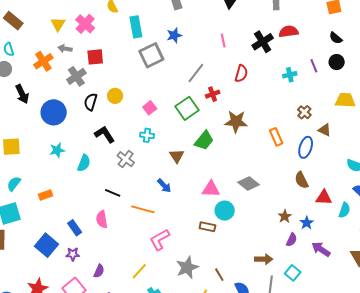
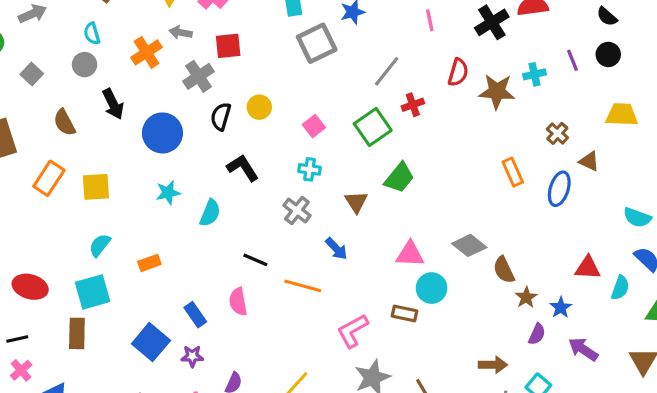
brown star: (236, 122) -> (497, 92), moved
gray cross: (126, 159) -> (297, 211), moved
brown semicircle: (302, 180) -> (504, 270), moved
pink L-shape: (160, 240) -> (353, 331), moved

